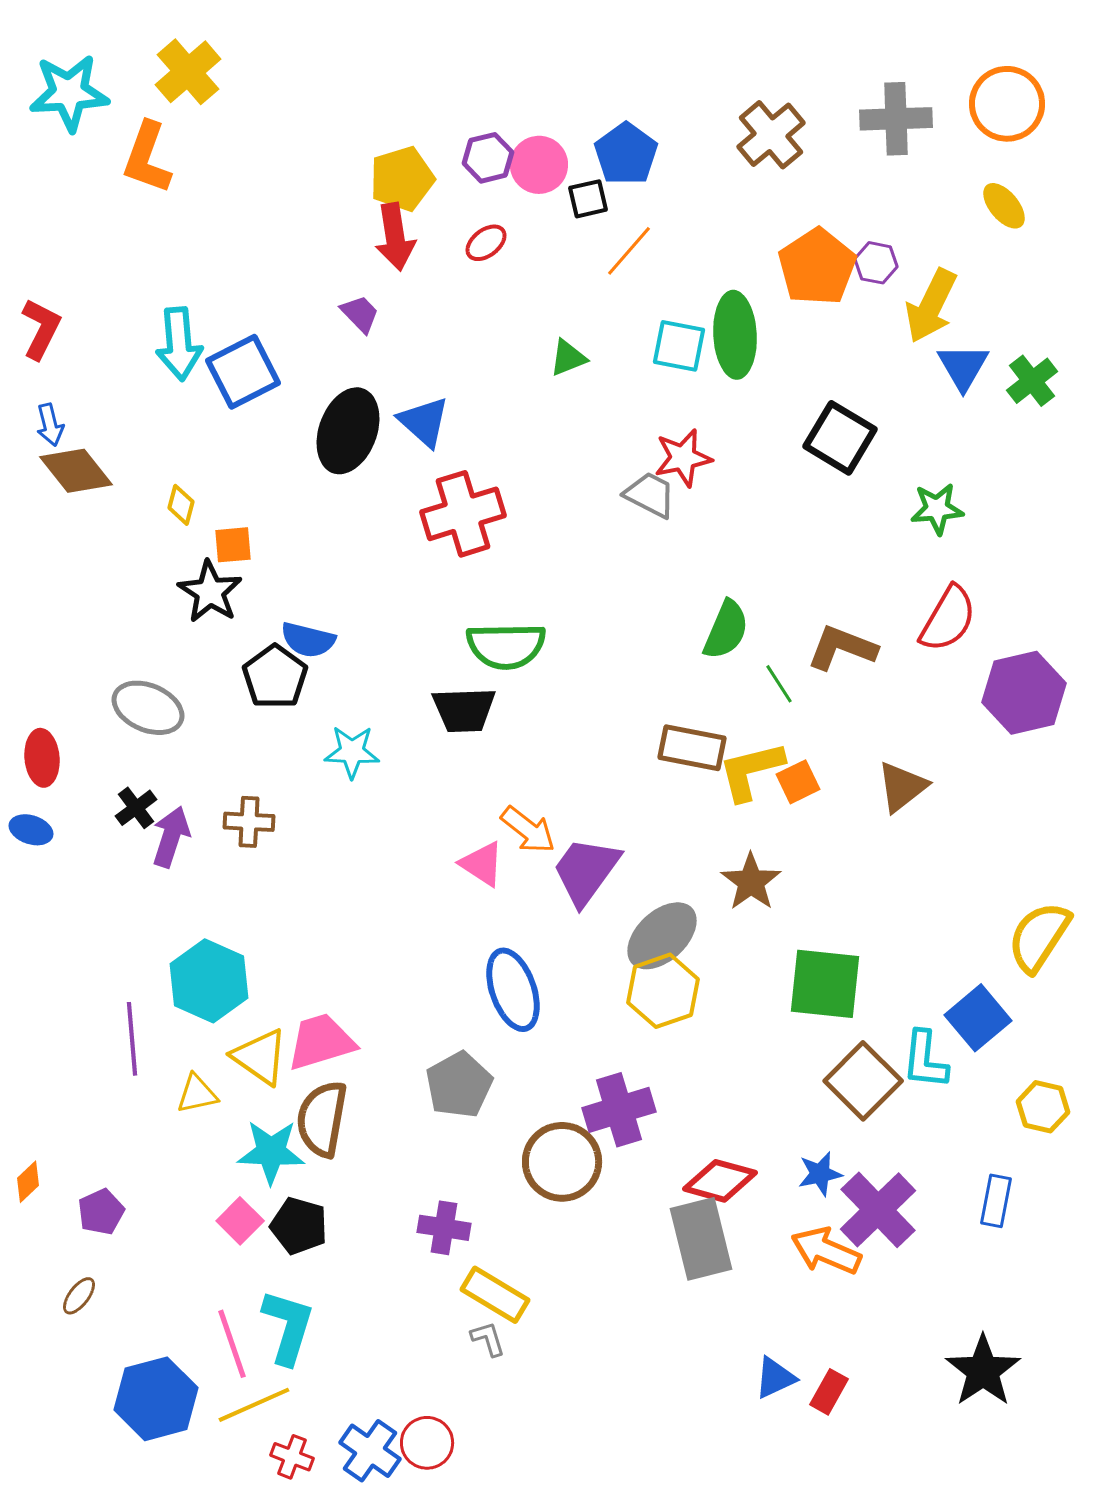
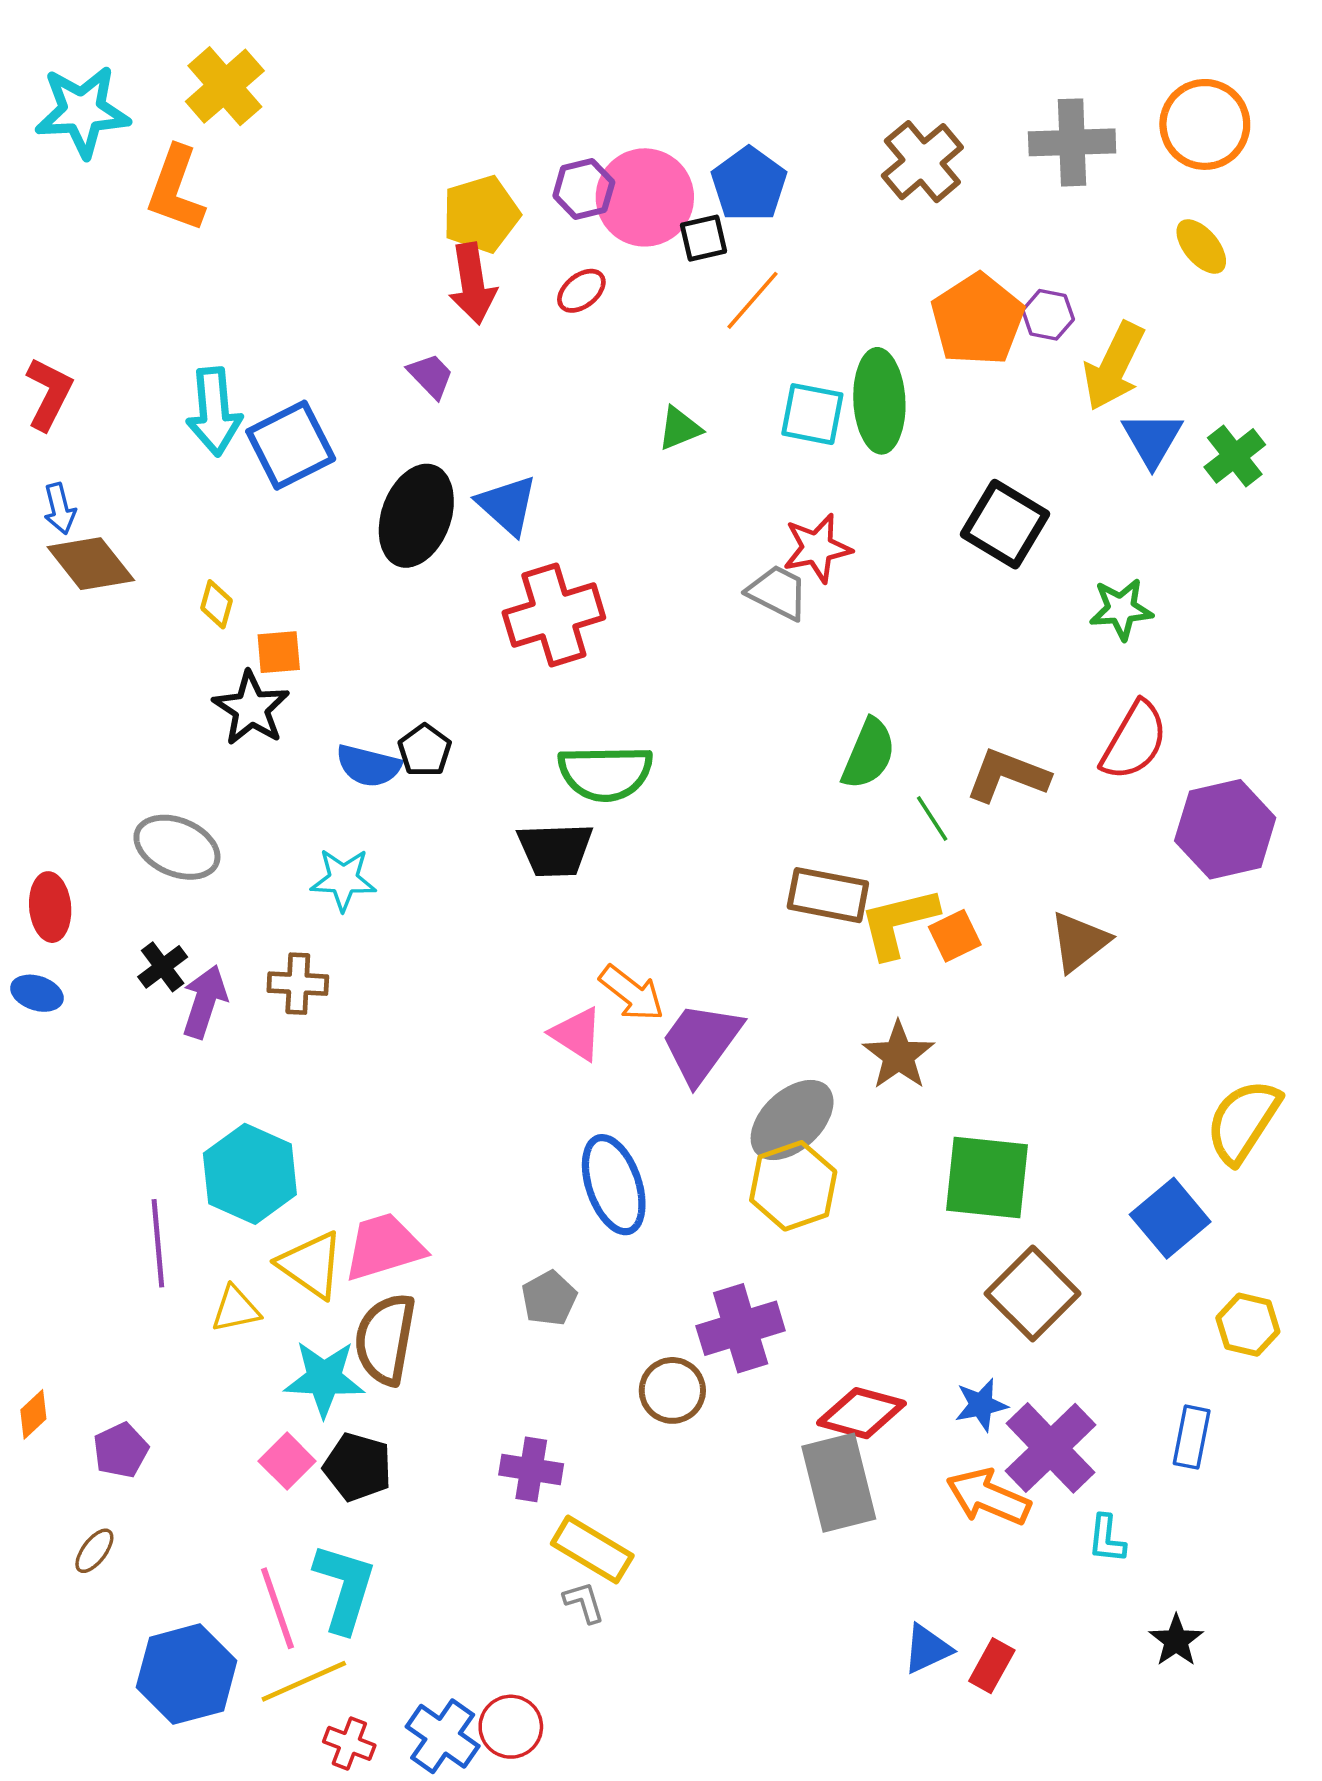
pink circle: (539, 165) -> (645, 197), size x1.4
black pentagon: (275, 677) -> (425, 750), moved, size x0.7
cyan star: (352, 752) -> (343, 880), moved
cyan L-shape: (925, 1060) -> (1107, 1539), moved, size x0.7
gray pentagon: (459, 1085) -> (549, 1298), size x0.7
brown circle: (562, 1162) -> (672, 1390), size x0.7
black star: (983, 1371) -> (1176, 1641), size x0.6

